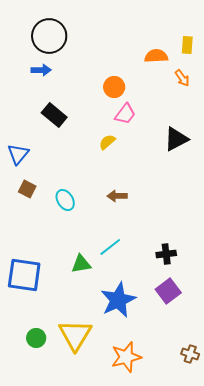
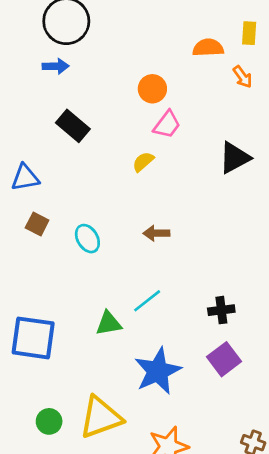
blue triangle: (18, 154) -> (25, 178), turned 40
yellow triangle: (75, 335) -> (101, 417), turned 39

